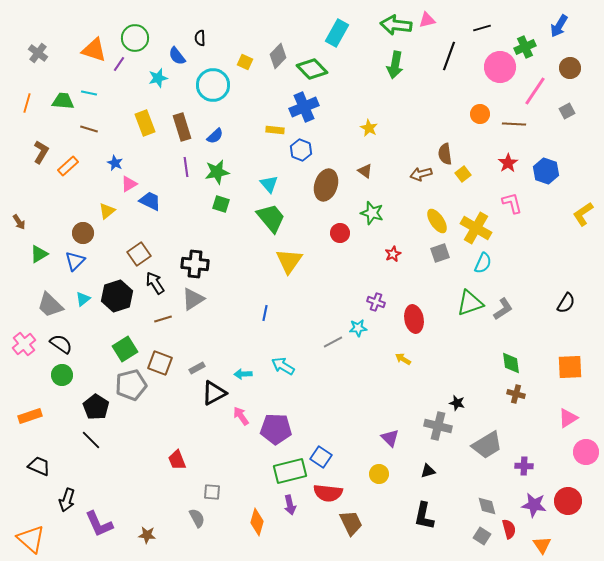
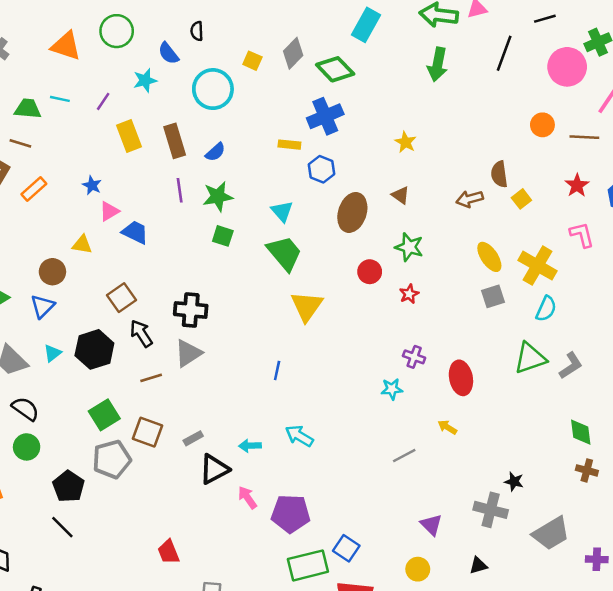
purple line: (119, 64) -> (103, 101), moved
brown line: (89, 129) -> (20, 143), moved
yellow triangle: (107, 211) -> (82, 245), turned 48
red star: (393, 254) -> (409, 294), moved
gray line: (333, 342) -> (404, 456), moved

